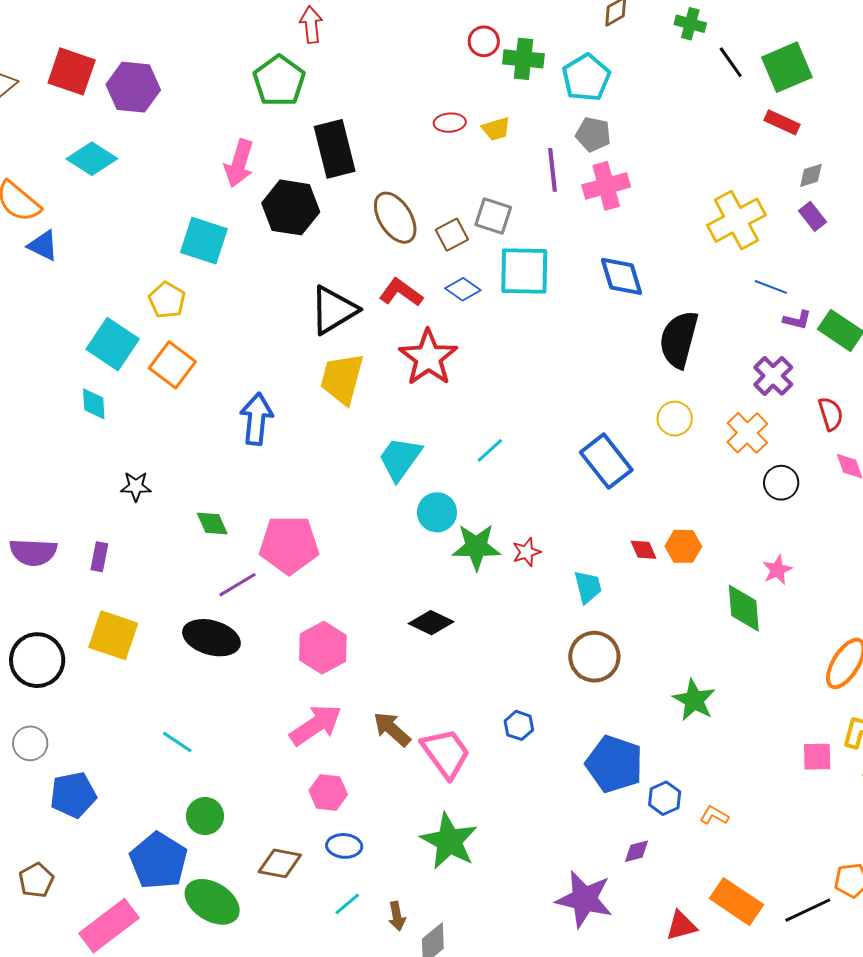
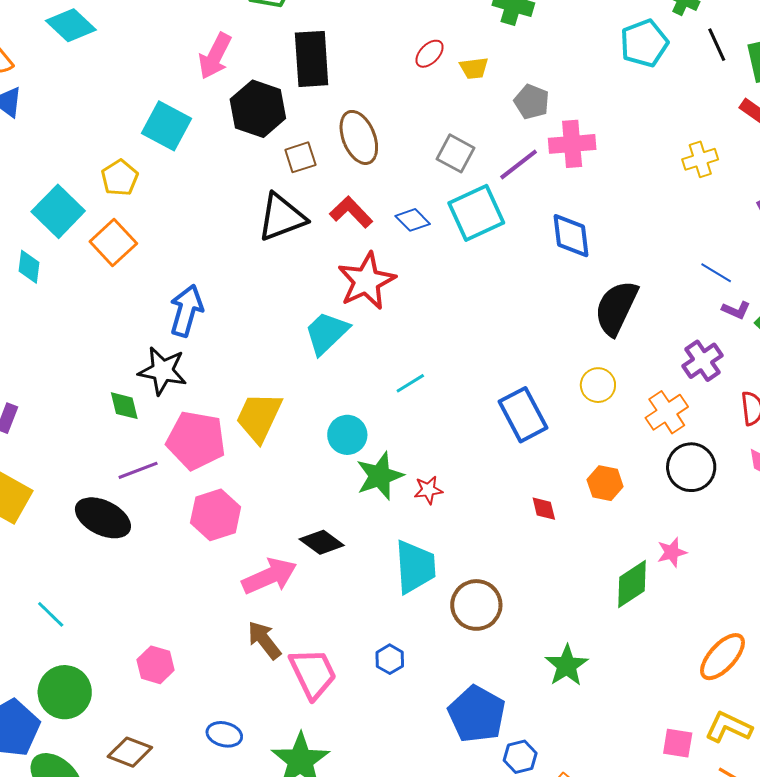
cyan pentagon: (586, 78) -> (644, 43), moved
red ellipse: (450, 123) -> (430, 54), turned -52
gray pentagon: (593, 134) -> (532, 102), moved
purple line: (553, 170) -> (519, 165), moved, turned 48
yellow cross: (736, 220) -> (700, 159), moved, size x0.6
brown square: (452, 235) -> (300, 157), moved
cyan square: (524, 271) -> (476, 213), turned -36
yellow trapezoid: (342, 379) -> (259, 417), moved
cyan trapezoid: (400, 459) -> (327, 333), moved
black circle: (781, 483) -> (691, 467), size x1.4
black star: (136, 486) -> (163, 371), moved, size x1.6
orange hexagon: (683, 546) -> (605, 483), moved
green star: (476, 547) -> (380, 476), turned -30
cyan trapezoid: (588, 587) -> (415, 567), moved, size x1.6
green diamond: (744, 608) -> (632, 584), turned 51
pink hexagon: (323, 648) -> (216, 515), moved
pink arrow: (316, 725) -> (269, 576), moved
pink hexagon: (328, 793) -> (156, 665), moved
green circle: (205, 816) -> (65, 692), size x1.4
blue ellipse: (344, 846) -> (224, 734), moved

